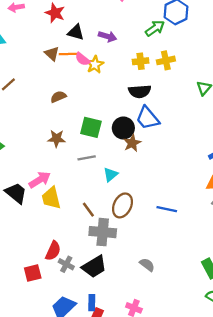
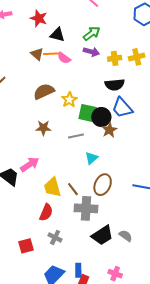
green arrow: (155, 28) -> (92, 34), moved
purple arrow: (107, 36) -> (91, 52), moved
yellow star: (95, 65) -> (69, 100), moved
brown semicircle: (58, 97) -> (44, 91), size x1.5
green square: (91, 127) -> (88, 113), moved
gray line: (87, 158) -> (76, 136), moved
yellow trapezoid: (51, 198) -> (52, 187), moved
red semicircle: (53, 251) -> (46, 212), moved
black trapezoid: (94, 267) -> (102, 235), moved

